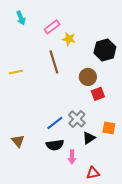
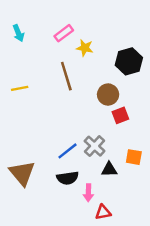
cyan arrow: (21, 18) -> (18, 33), moved
black triangle: (89, 138) -> (109, 169), turned 32
brown triangle: (18, 141) -> (22, 173), size x1.6
red triangle: (93, 173) -> (103, 212), moved

